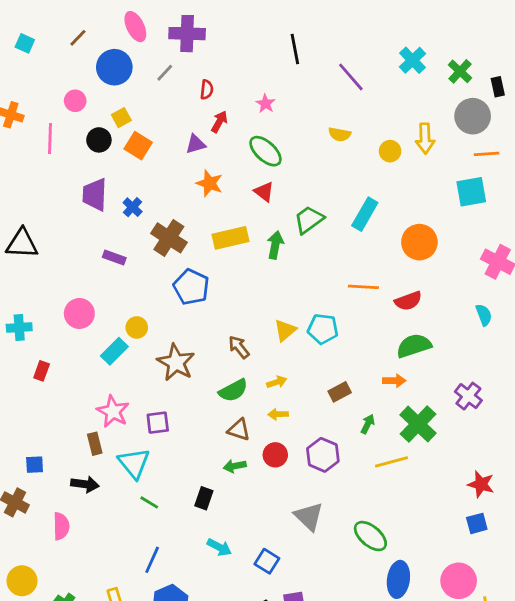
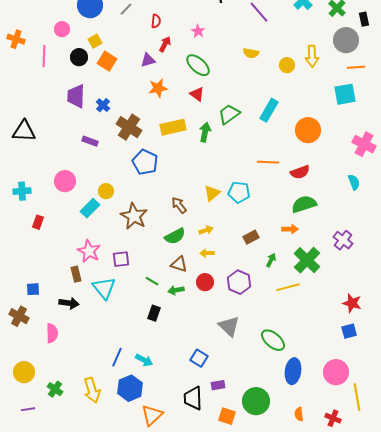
orange star: (209, 183) -> (158, 88), turned -30
green line: (149, 502) -> (152, 281), moved
cyan arrow: (219, 547) -> (144, 360), moved

